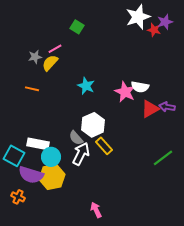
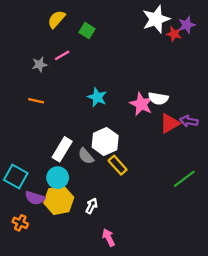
yellow semicircle: (50, 63) -> (56, 19), moved
white rectangle: (38, 144) -> (62, 149), moved, turned -70
white arrow: (81, 154) -> (92, 206), moved, size x0.6
purple semicircle: (31, 175) -> (35, 198), size x0.7

